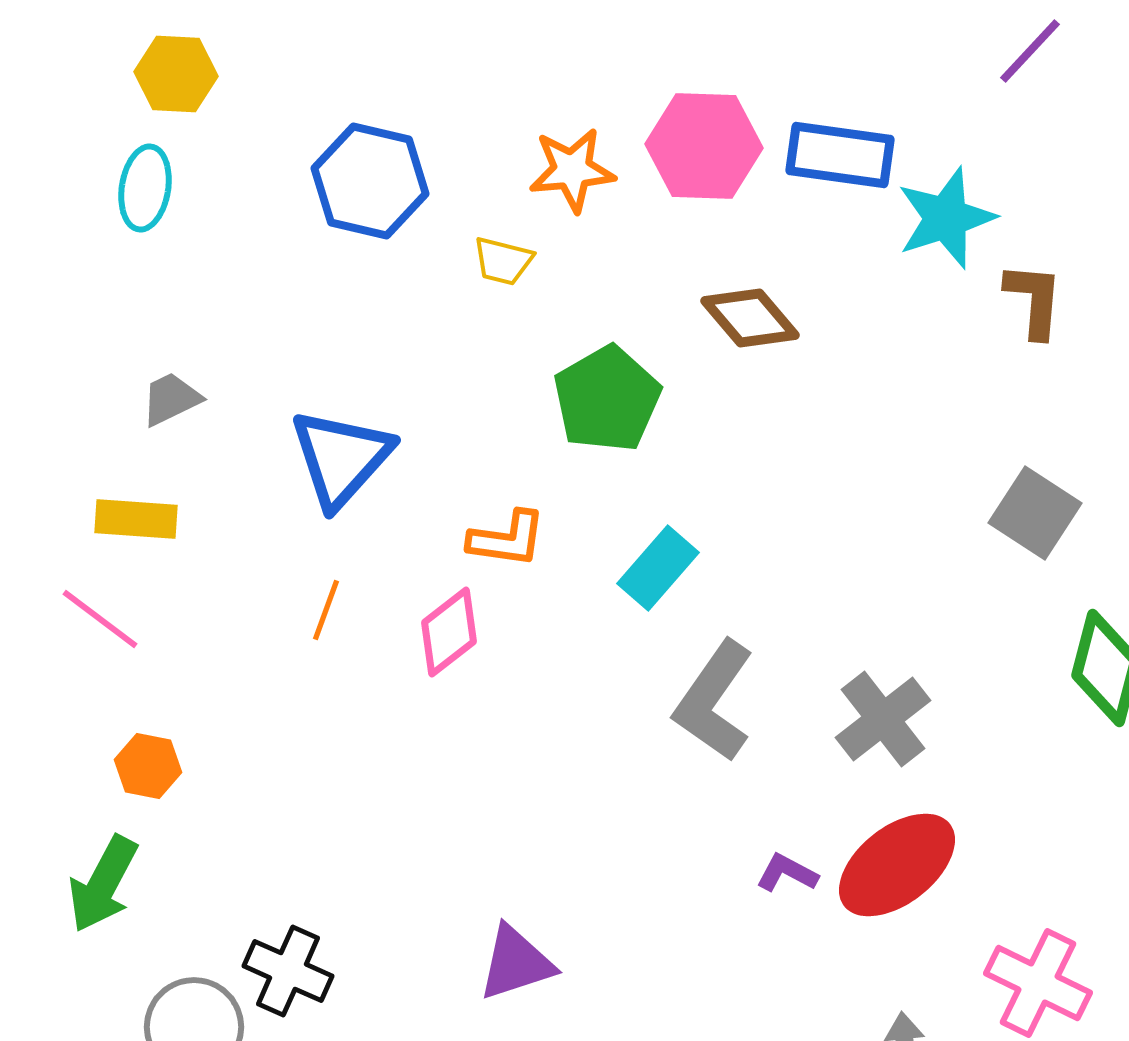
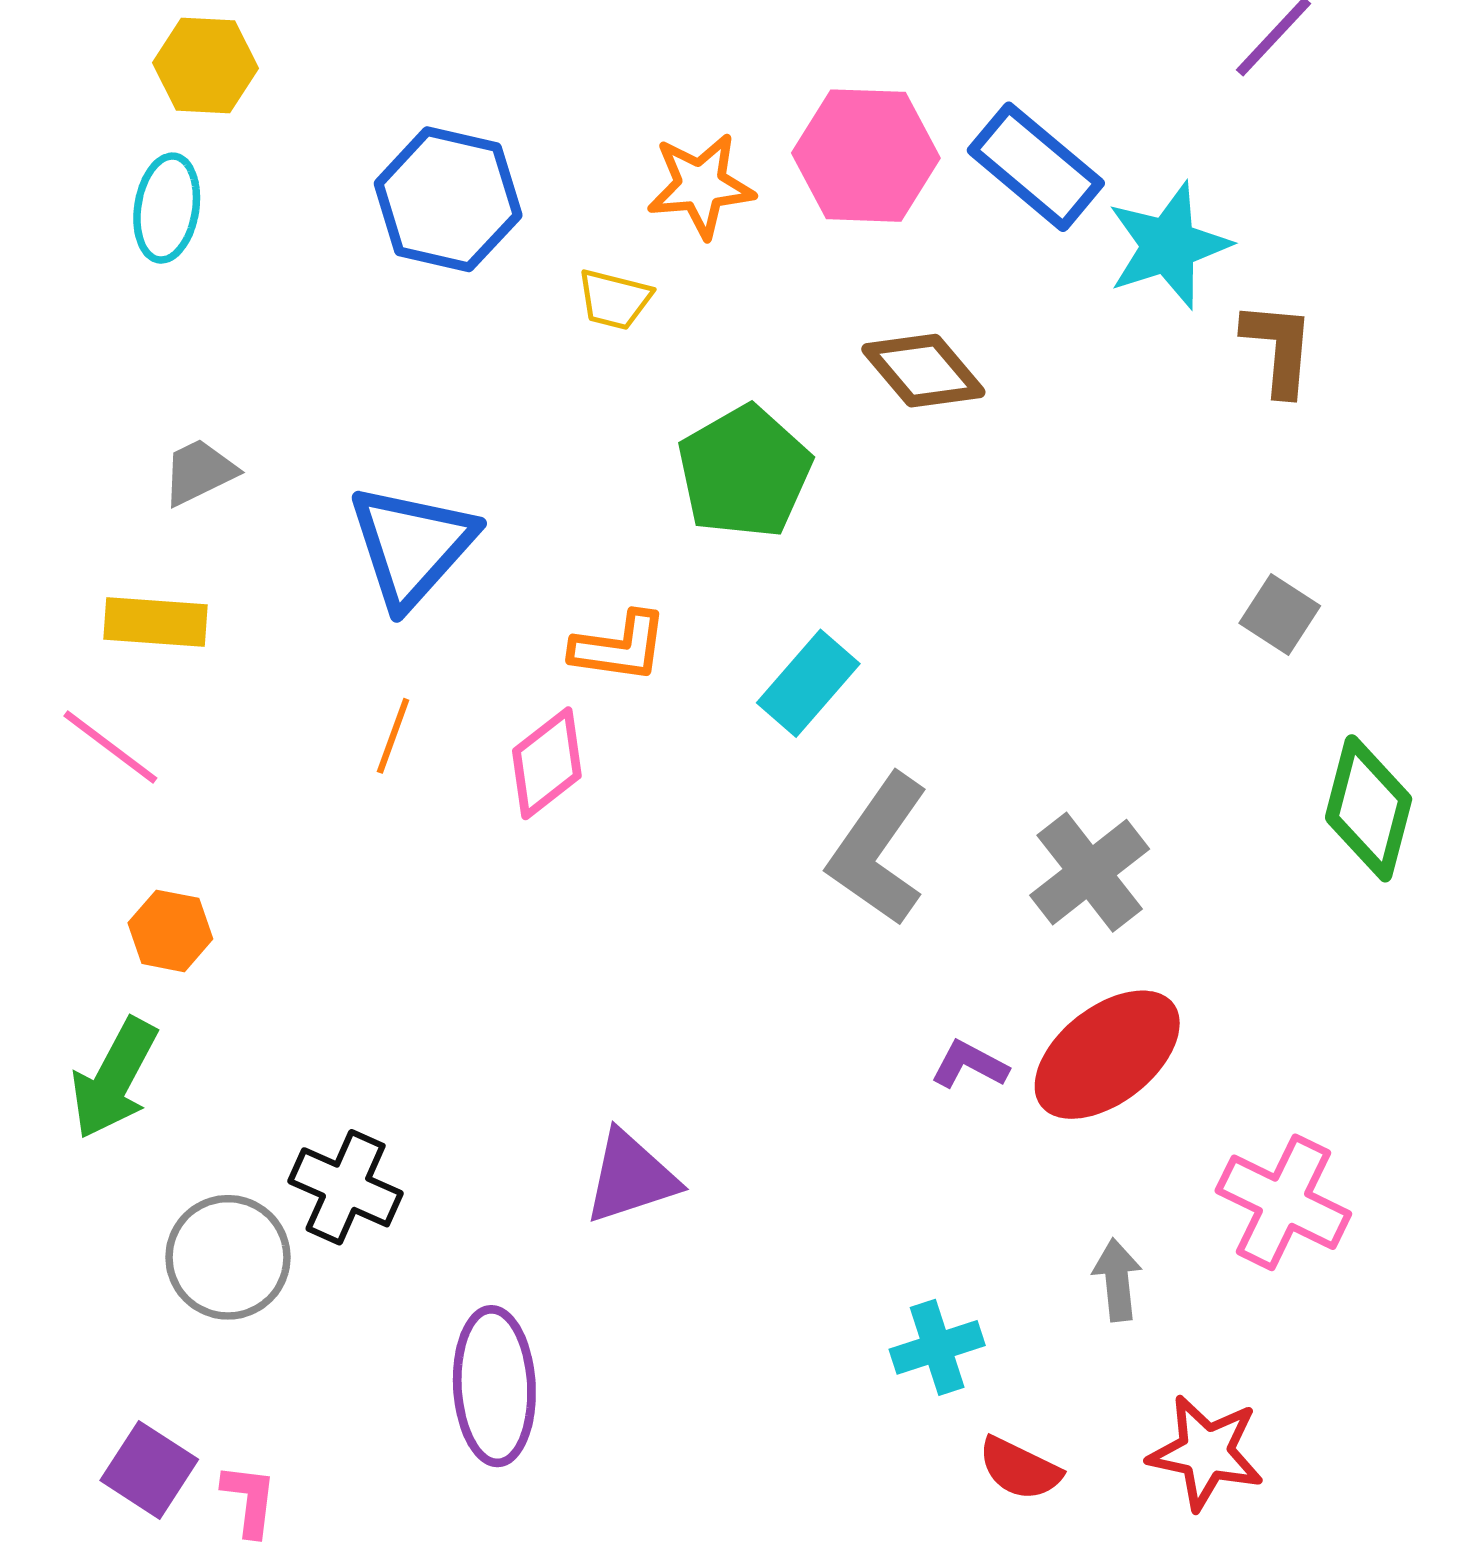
blue rectangle: (840, 155) -> (1036, 167), turned 32
gray square: (1035, 513) -> (1280, 614), size x0.7

